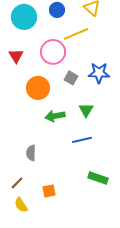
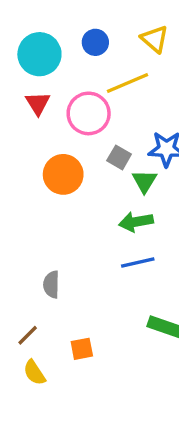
red triangle: (16, 56) -> (38, 103), moved
green triangle: (86, 110) -> (144, 181), moved
green arrow: (55, 116) -> (136, 222), moved

